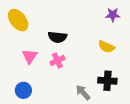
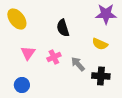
purple star: (113, 15) -> (106, 14), size x1.5
black semicircle: (57, 37) -> (63, 28), moved, turned 66
gray arrow: (83, 92) -> (78, 64), moved

